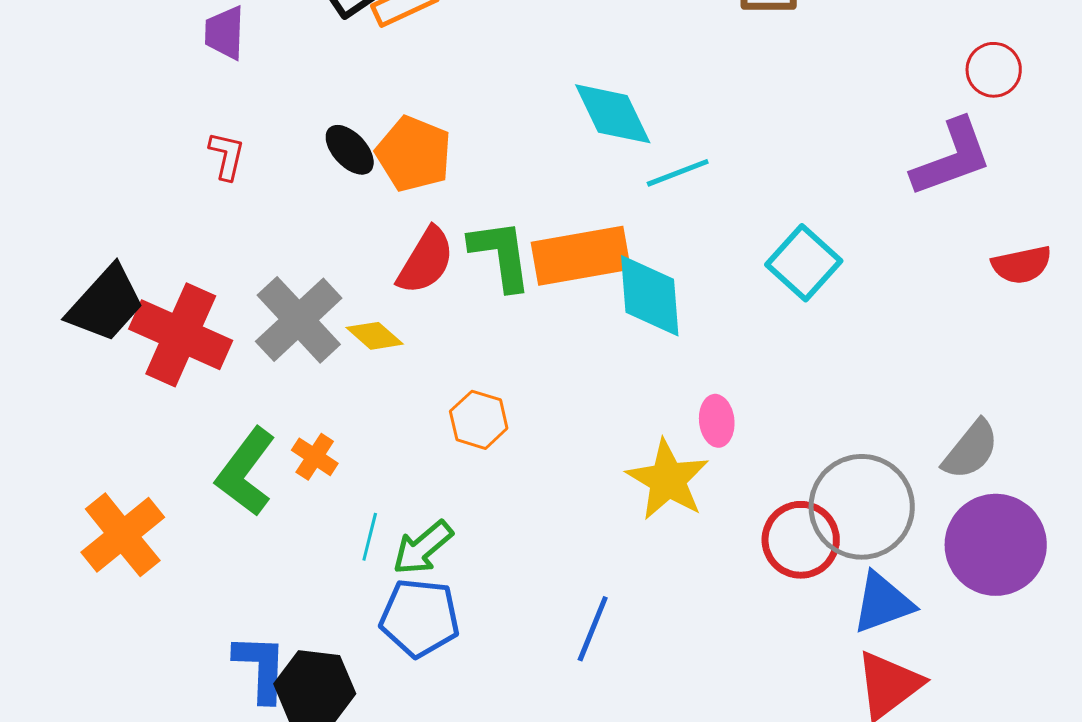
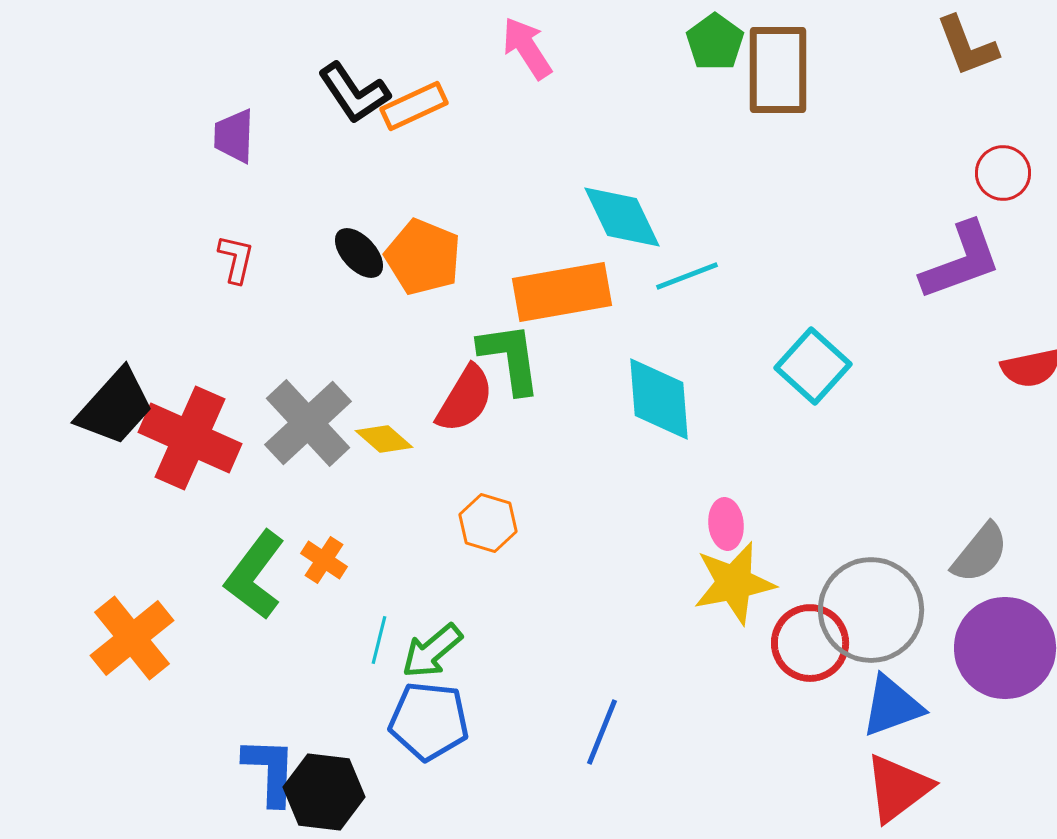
orange rectangle: (581, 256) -> (562, 292), moved
red semicircle: (426, 261) -> (465, 399), moved
yellow star: (668, 480) -> (734, 583), moved, turned 30

